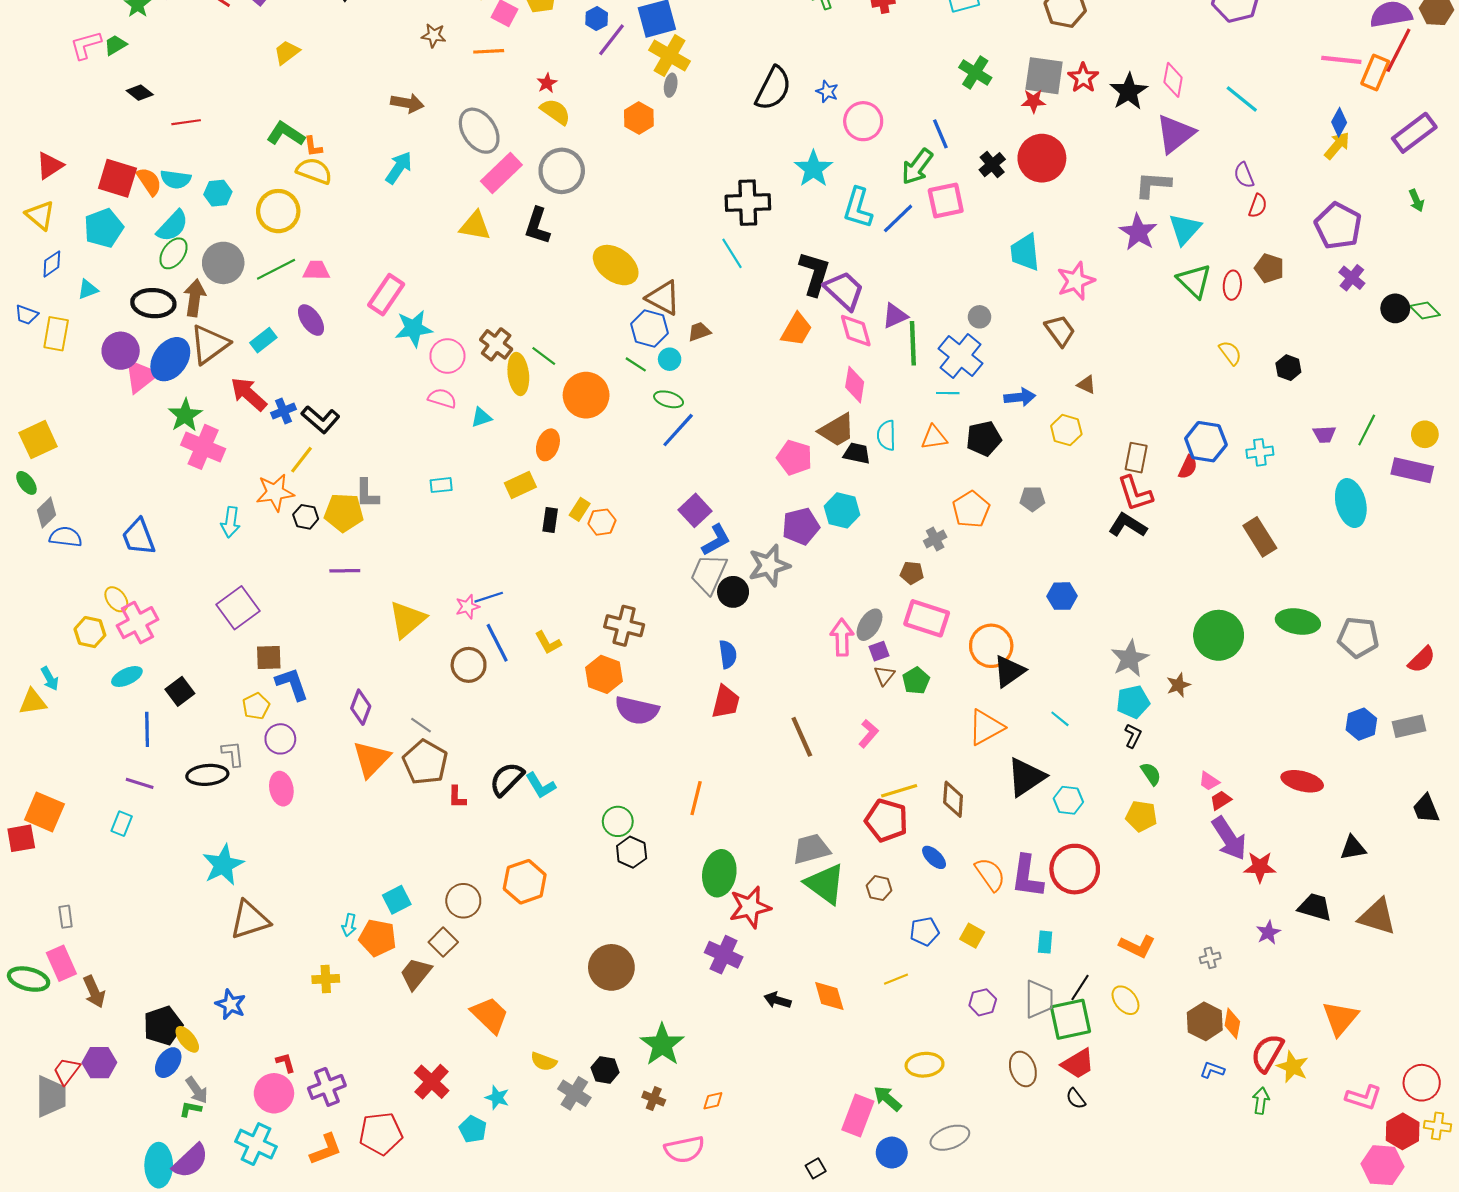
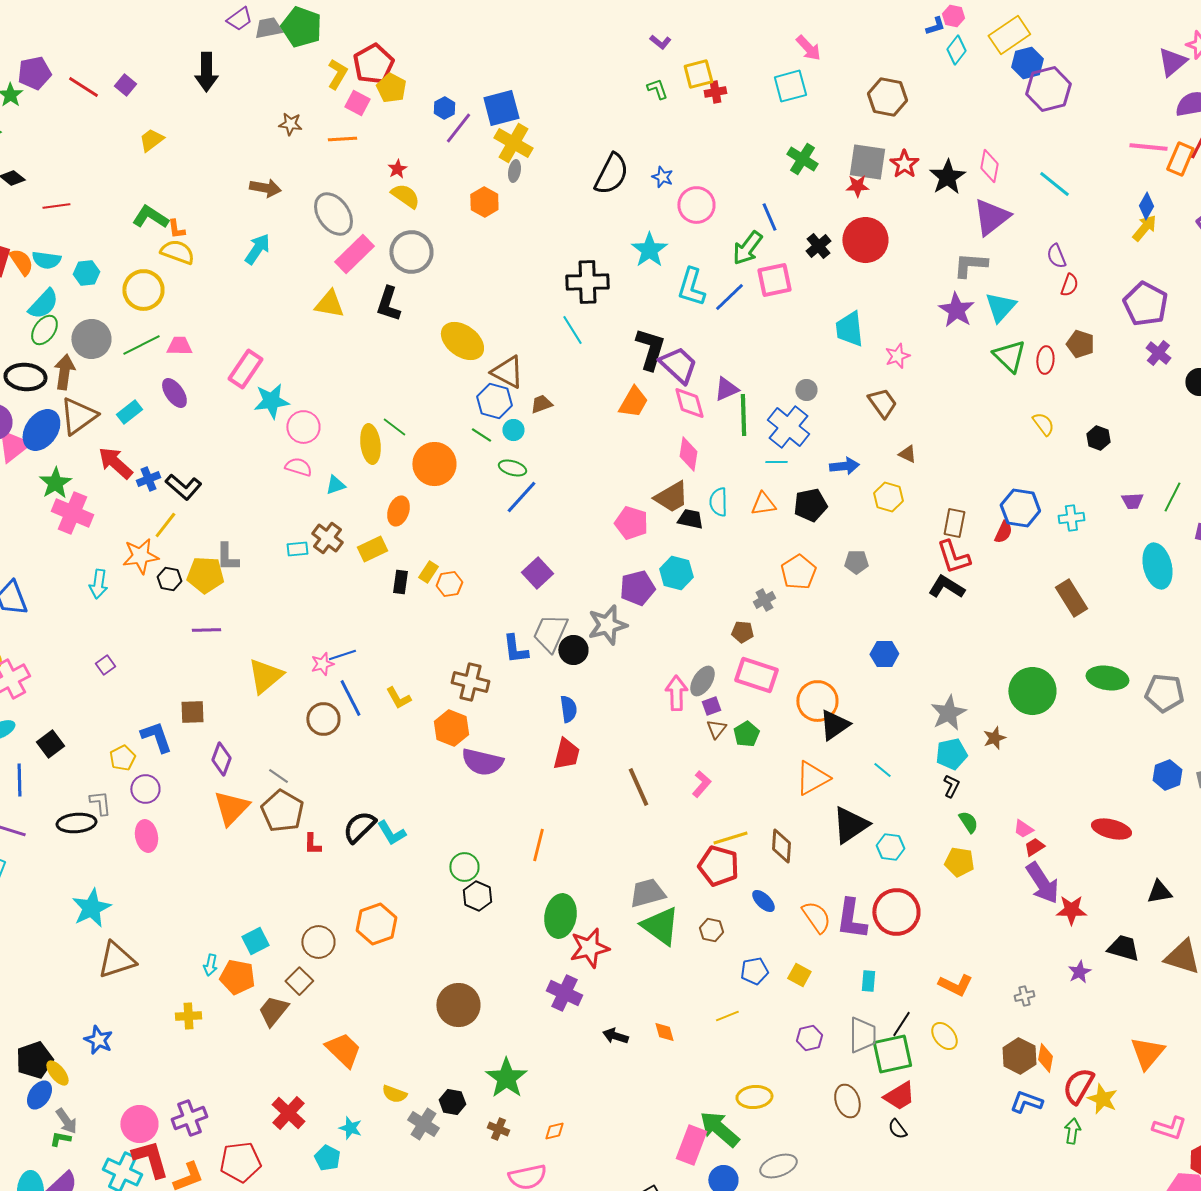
pink star: (1076, 281) -> (897, 356), size x0.7
brown cross: (496, 344) -> (327, 538), moved
blue L-shape: (716, 540) -> (515, 649), moved, turned 112
purple square: (238, 608) -> (105, 665), size x0.5
brown square: (269, 657) -> (192, 712), moved
orange diamond: (829, 996) -> (664, 1032), size x0.7
red L-shape: (286, 1063) -> (150, 1159), moved, size x2.0
blue L-shape: (1212, 1070) -> (1026, 1102), size x1.4
green arrow: (887, 1099) -> (719, 1129), size x1.5

